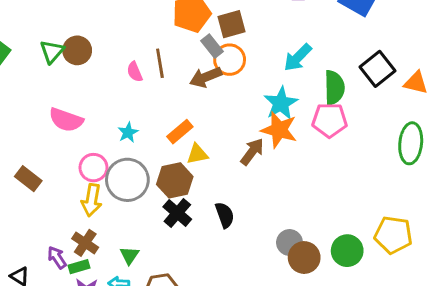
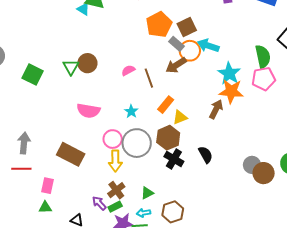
cyan arrow: (298, 58) -> (208, 46), moved, turned 75
brown line: (160, 63) -> (149, 78), moved
pink semicircle: (135, 72) -> (128, 70), turned 96
brown rectangle: (28, 179) -> (71, 154), size x1.5
brown cross: (85, 243) -> (116, 190), turned 30
green triangle: (129, 255) -> (147, 193), turned 40

